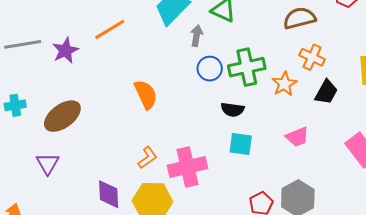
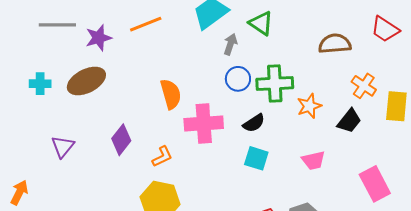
orange cross: (312, 57) -> (364, 86), moved
black semicircle: (233, 110) -> (254, 123), turned -50
brown ellipse: (62, 116) -> (86, 81), moved
pink cross: (188, 167) -> (204, 123), moved
purple diamond: (109, 194) -> (121, 140), moved, turned 32

